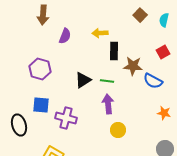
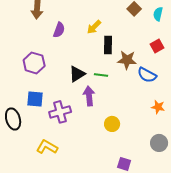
yellow arrow: (100, 33) -> (94, 27), turned -42
purple arrow: (108, 104) -> (89, 96), moved
purple cross: (66, 118) -> (60, 112), turned -30

